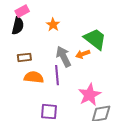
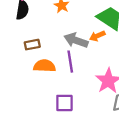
gray arrow: (64, 57) -> (76, 40), turned -40

